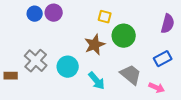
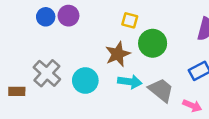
cyan arrow: (97, 81) -> (130, 82), moved, turned -42

